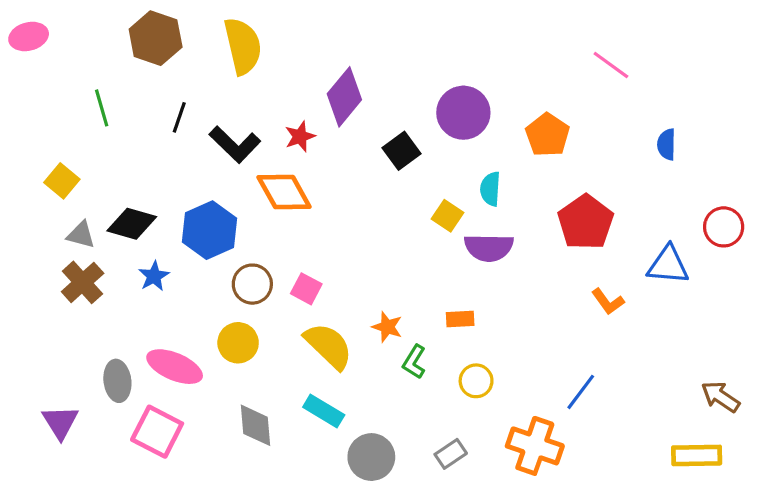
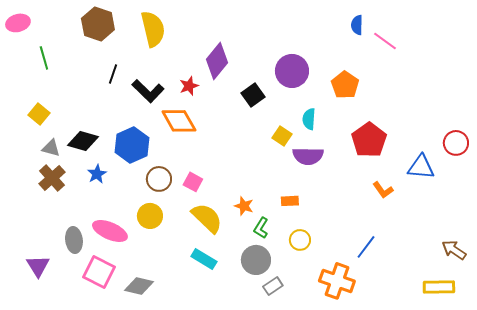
green line: (102, 108) -> (44, 58), moved
blue semicircle: (666, 144) -> (357, 25), moved
gray diamond: (255, 425) -> (139, 286), moved, turned -72
gray rectangle: (451, 454) -> (273, 286), moved
gray circle: (371, 457) -> (256, 260), moved

